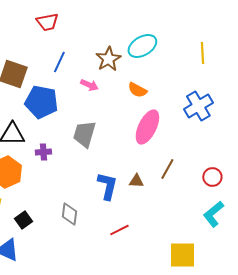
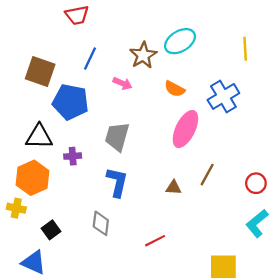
blue cross: (198, 106) -> (223, 96), moved
blue L-shape: (107, 186) -> (117, 182), moved

